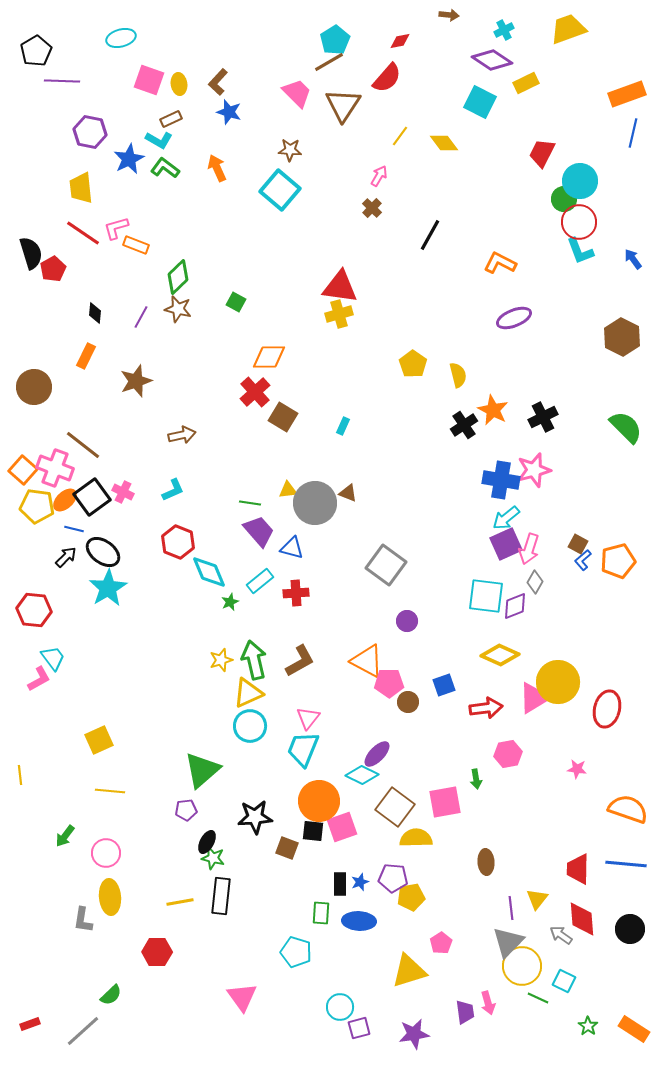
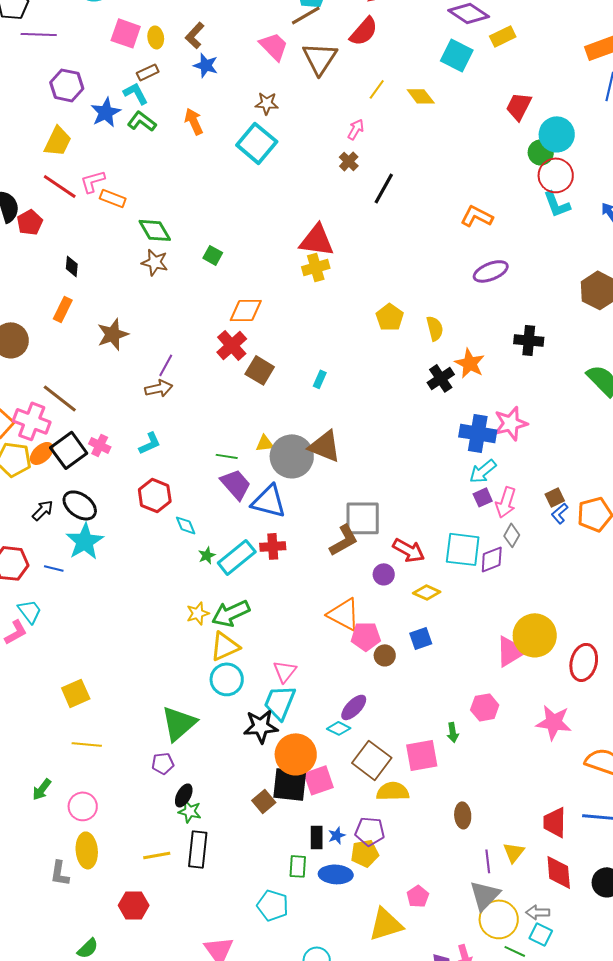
cyan L-shape: (159, 140) -> (136, 93), turned -148
yellow trapezoid: (81, 188) -> (58, 141), turned -148
black line: (430, 235) -> (384, 188), moved
green diamond: (178, 277) -> (155, 230), turned -76
purple line: (141, 317) -> (166, 365), moved
black cross: (543, 417) -> (529, 340), moved, turned 32
brown triangle: (348, 493) -> (325, 446), size x1.8
blue line: (74, 529) -> (54, 568), moved
purple square: (506, 544) -> (483, 497), size x0.6
brown square: (578, 544) -> (555, 497), turned 36
blue triangle: (292, 548) -> (269, 501), size x1.5
gray square: (386, 565) -> (363, 518), turned -36
cyan diamond: (209, 572) -> (186, 525), size x0.6
cyan rectangle: (260, 581) -> (237, 557), moved, size x1.4
yellow diamond: (500, 655) -> (427, 592), moved, size x0.7
green arrow: (254, 660) -> (231, 613), turned -102
brown L-shape: (300, 661) -> (344, 540), moved
red arrow: (486, 708) -> (409, 550), moved, turned 36
pink star: (577, 769) -> (554, 722), size x1.8
cyan diamond: (362, 775) -> (339, 728), size x0.7
black star: (255, 817) -> (261, 726), moved
black square: (313, 831) -> (290, 784), size x1.6
brown square: (287, 848) -> (264, 801), turned 30
yellow pentagon: (411, 897) -> (365, 853), moved
gray arrow: (561, 935) -> (538, 912), moved, turned -35

